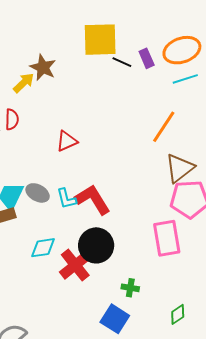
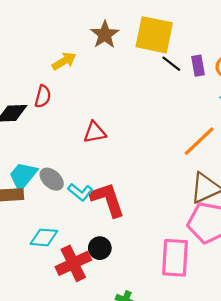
brown star: (43, 67) -> (105, 35), moved
cyan L-shape: (66, 199) -> (80, 192), turned -50
black circle: (96, 245) -> (100, 248), size x0.6

